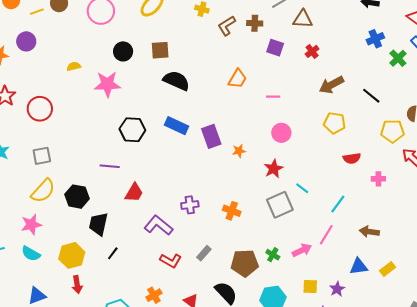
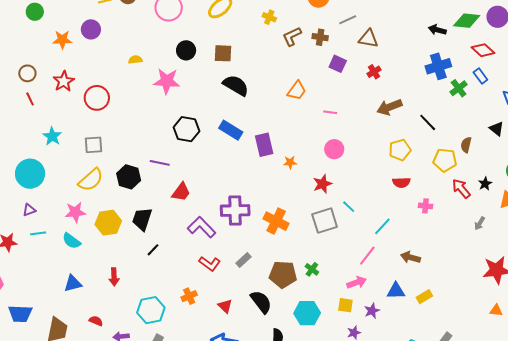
blue cross: (375, 39) -> (438, 66), size x1.4
yellow pentagon: (335, 123) -> (400, 150), moved, turned -30
black hexagon: (77, 197) -> (129, 177), moved
purple cross: (190, 205) -> (235, 210), size x1.6
orange cross: (232, 211) -> (276, 221), size x1.4
pink arrow: (302, 250) -> (357, 282), moved
yellow hexagon: (72, 255) -> (108, 223), moved

